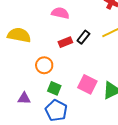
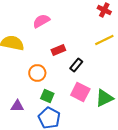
pink semicircle: (60, 13) -> (41, 21), moved, turned -42
black rectangle: (83, 37) -> (76, 65), moved

